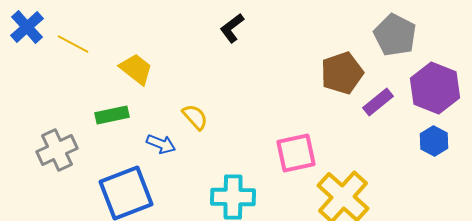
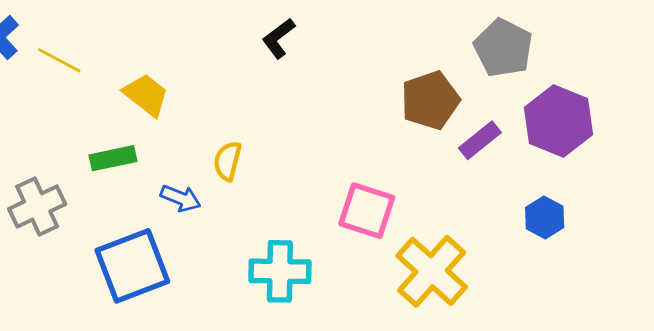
yellow semicircle: (195, 117) -> (227, 161), turned -124
blue hexagon: (434, 141) -> (545, 218), moved
pink square: (296, 153) -> (367, 211), turned 30

